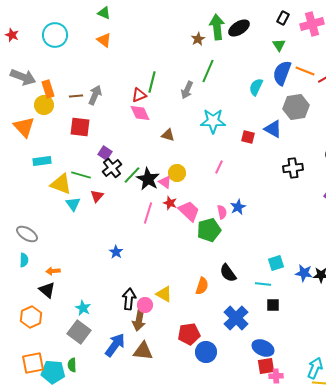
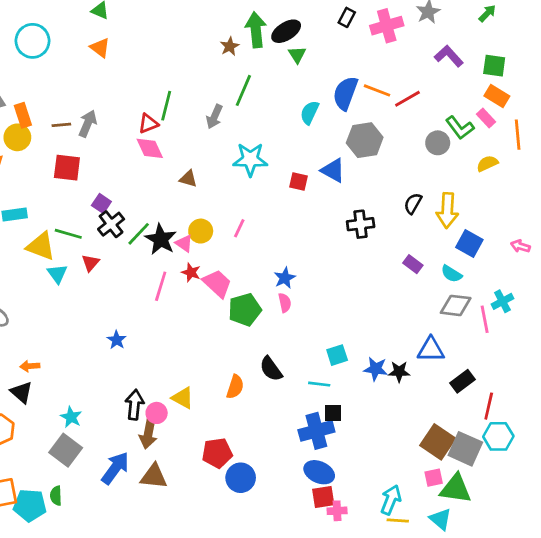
green triangle: (279, 45) -> (297, 55), moved
pink line: (219, 167) -> (239, 228), moved
pink semicircle: (222, 212) -> (285, 303), moved
blue cross: (236, 318) -> (316, 431), moved, turned 30

